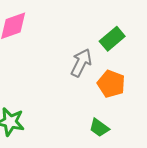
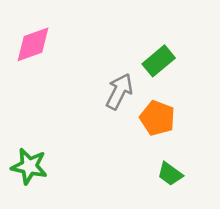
green trapezoid: (99, 128) -> (170, 174), moved

